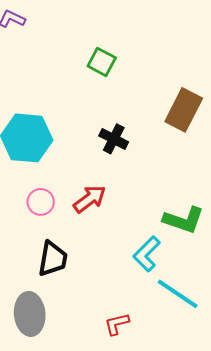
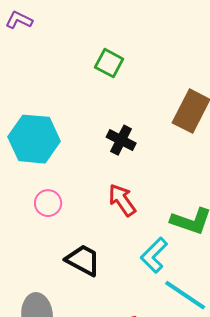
red arrow: (90, 199) -> (122, 200), moved, turned -88
black trapezoid: (53, 259) -> (83, 260), moved, turned -72

